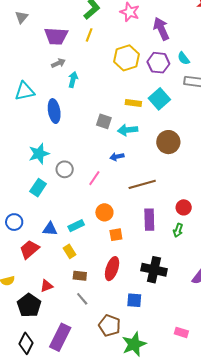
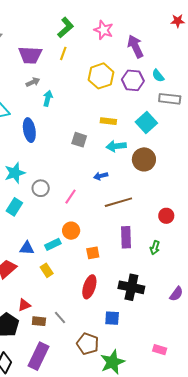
cyan square: (159, 99) -> (146, 123), moved
cyan arrow: (128, 130) -> (116, 146), moved
blue arrow: (117, 157) -> (101, 176), moved
red circle: (184, 207) -> (166, 216), moved
orange circle: (104, 212) -> (71, 231), moved
brown rectangle: (80, 276) -> (39, 321), moved

